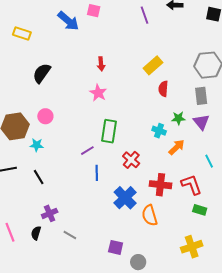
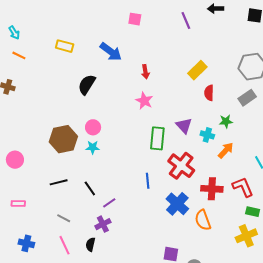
blue arrow: (68, 21) -> (111, 52), moved
gray rectangle: (201, 96) -> (247, 98), turned 66
purple triangle: (201, 122) -> (184, 126), moved
cyan star: (37, 145) -> (93, 147), moved
purple line: (87, 151) -> (109, 203), moved
red cross: (131, 160) -> (181, 166), size x1.5
gray line: (70, 235) -> (64, 218), moved
yellow cross: (192, 247) -> (246, 236), moved

